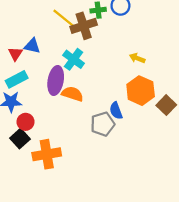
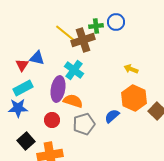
blue semicircle: (116, 111) -> (112, 116), turned 70
red circle: (26, 122) -> (52, 120), moved
gray pentagon: (103, 124) -> (84, 124), moved

